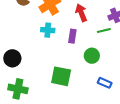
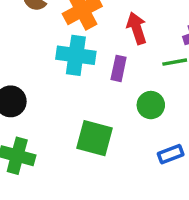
cyan cross: (48, 30) -> (76, 55), size x1.5
blue rectangle: (105, 83) -> (171, 154), turned -48

